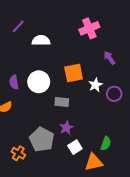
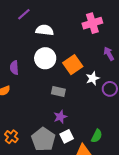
orange square: (74, 73) -> (73, 65), turned -30
white circle: (39, 82) -> (45, 58), moved
gray pentagon: (42, 139) -> (43, 139), moved

